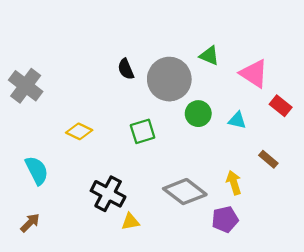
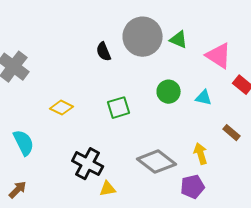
gray circle: (169, 79) -> (143, 37), moved

